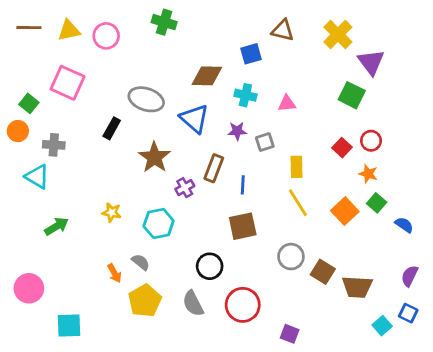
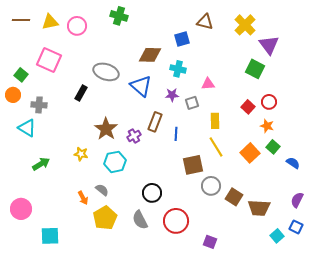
pink triangle: (287, 103) -> (208, 84), moved
brown star: (154, 157) -> (106, 129), moved
brown square: (243, 226) -> (193, 165), moved

